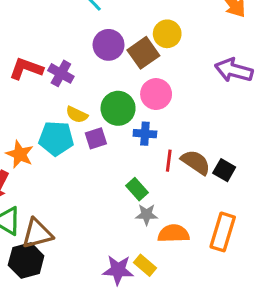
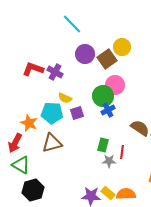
green circle: (118, 108) -> (103, 96), moved
blue cross: (145, 134) -> (108, 110), turned -32
red line: (169, 161) -> (122, 152), moved
green rectangle: (137, 189) -> (103, 145), turned 56
brown triangle: (37, 234) -> (52, 143), moved
orange semicircle: (174, 234) -> (126, 194), moved

